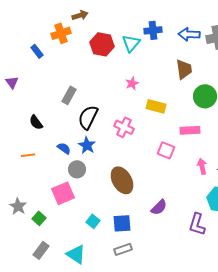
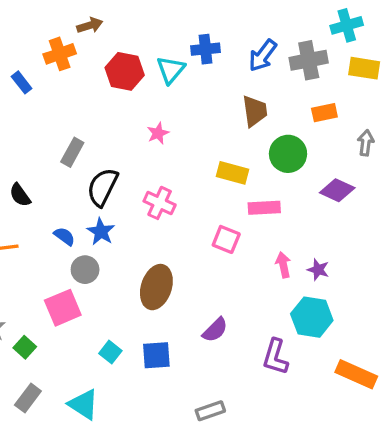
blue arrow: (189, 34) -> (263, 56), turned -55
pink star: (132, 83) -> (158, 133), moved
yellow rectangle: (156, 106) -> (233, 173), moved
brown ellipse: (122, 180) -> (156, 287), turned 48
gray rectangle: (123, 249) -> (210, 411), moved

